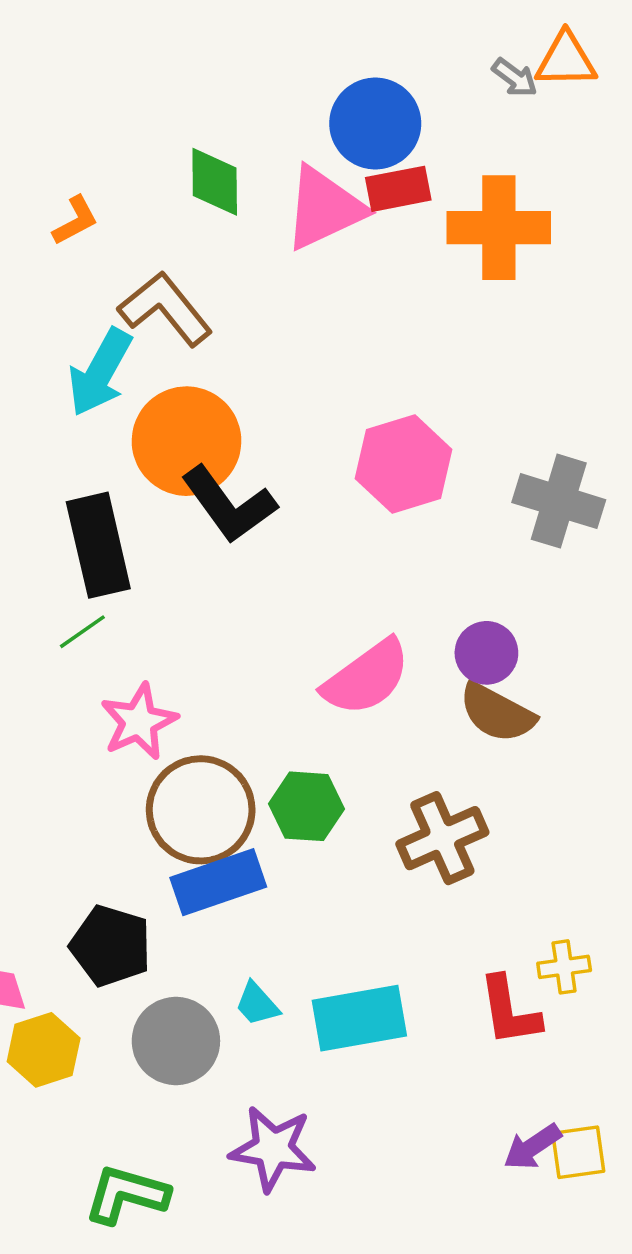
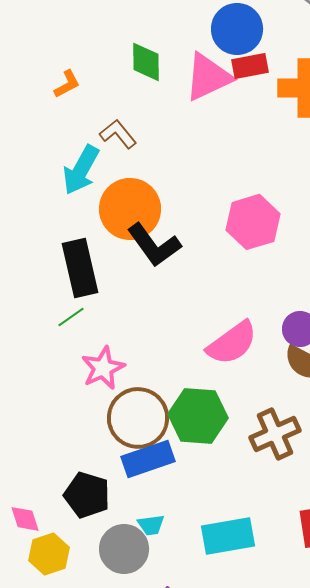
brown L-shape: (165, 309) -> (118, 134), size x0.7
green hexagon: (306, 806) -> (198, 416), size x1.4
cyan trapezoid: (257, 1004) -> (151, 525), moved, turned -56

